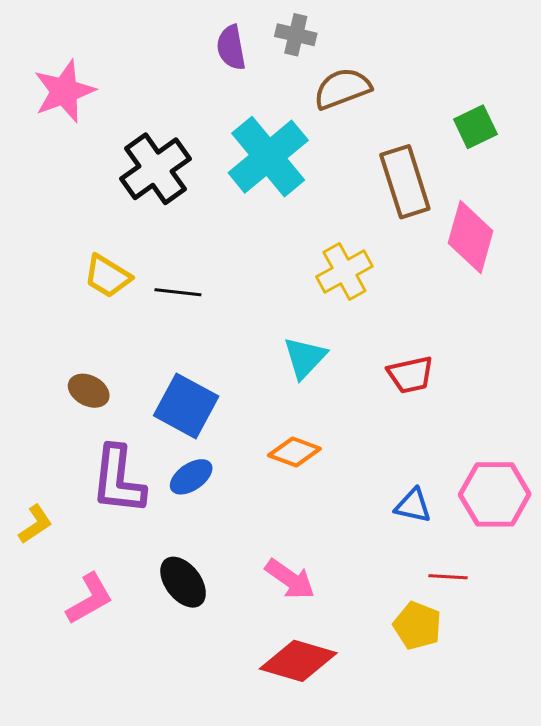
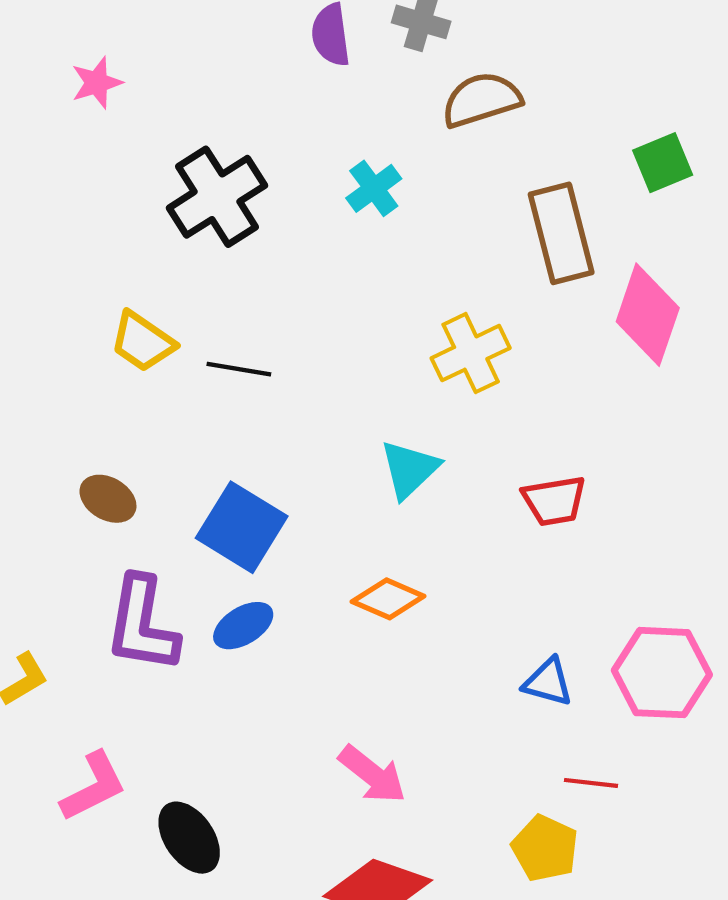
pink star: (64, 91) -> (97, 83), size x0.6
cyan cross: (268, 157) -> (374, 188), size x0.5
black ellipse: (183, 582) -> (189, 838), moved

